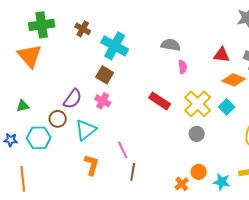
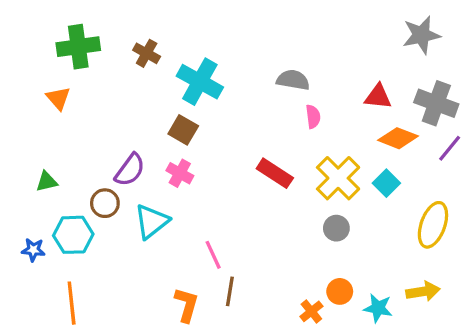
orange triangle: (30, 56) -> (58, 98), size x0.6
blue star: (11, 140) -> (33, 250), moved
orange L-shape: (92, 165) -> (187, 305), moved
orange line: (23, 179) -> (72, 303), moved

